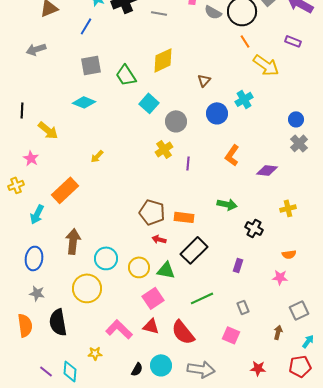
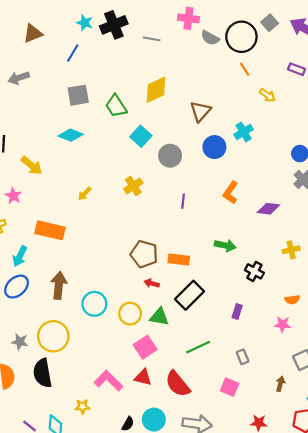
yellow arrow: (266, 65) -> (267, 95), size x0.6
brown triangle: (204, 80) -> (200, 111), size x1.5
yellow cross: (164, 149) -> (133, 186), moved
orange rectangle: (65, 190) -> (50, 230), turned 56
blue ellipse: (34, 258) -> (17, 287), moved, turned 40
yellow circle: (87, 288) -> (53, 336), moved

